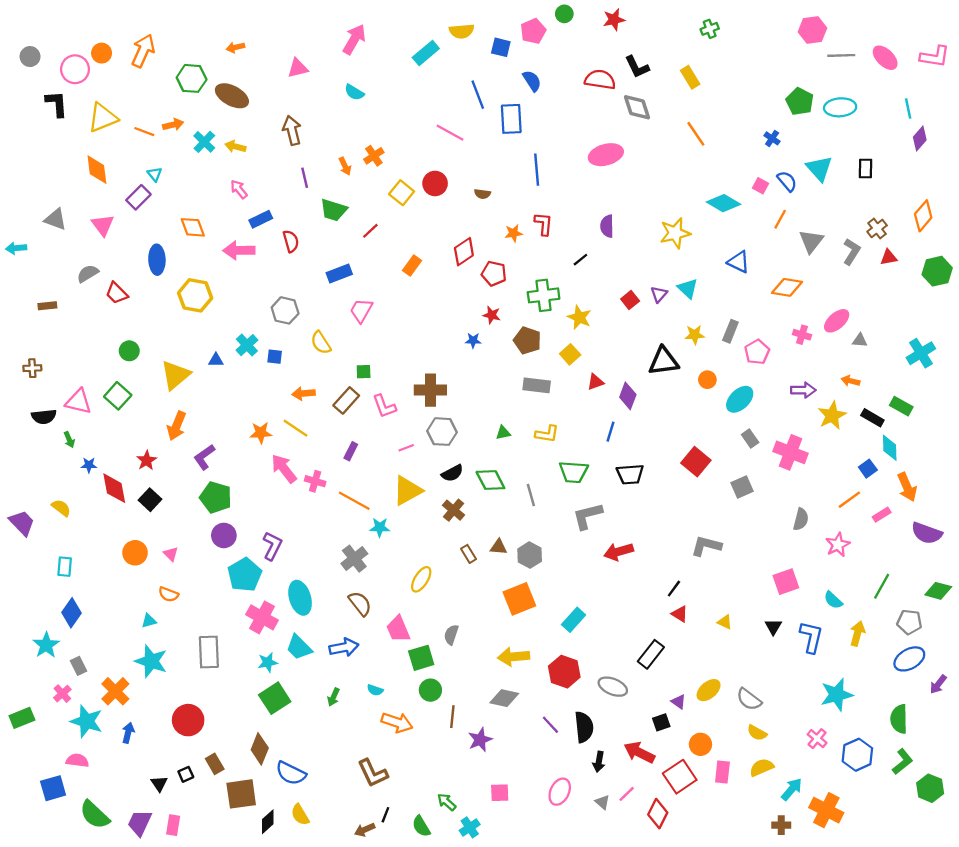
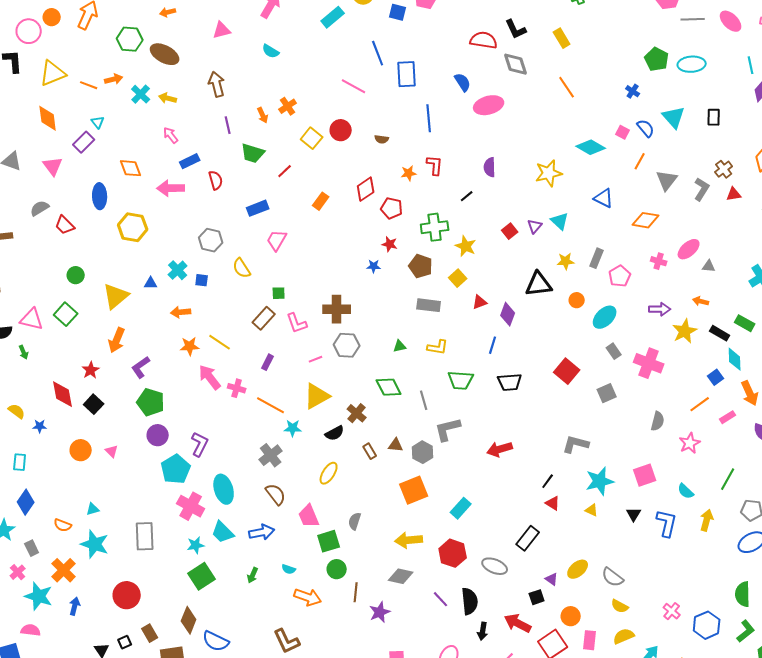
blue semicircle: (532, 81) -> (463, 82), moved
orange arrow: (304, 394) -> (181, 312), moved
blue star: (89, 465) -> (40, 426), moved
black semicircle: (452, 473) -> (335, 433), moved
gray L-shape: (587, 516) -> (448, 429), moved
orange semicircle: (168, 594) -> (63, 525), moved
cyan star: (837, 695) -> (600, 481), moved

